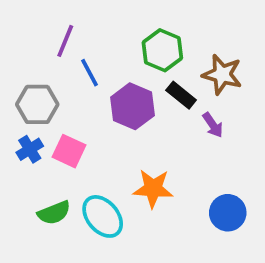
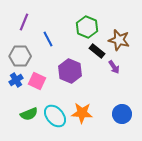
purple line: (65, 41) -> (24, 22), moved
purple hexagon: (132, 106) -> (70, 71), moved
orange star: (153, 188) -> (82, 113), moved

